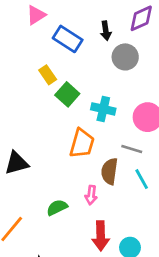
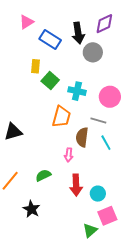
black arrow: (106, 31) -> (78, 33), size x1.5
yellow rectangle: (48, 75) -> (35, 66), turned 40
green semicircle: (57, 207) -> (43, 175), moved

